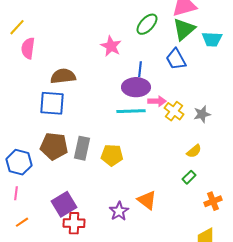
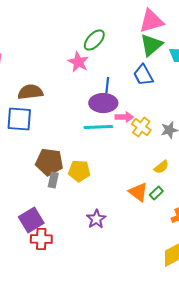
green ellipse: (147, 24) -> (94, 40), moved
brown pentagon: (54, 146) -> (49, 162), moved
gray rectangle: (82, 148) -> (53, 180), moved, size x0.7
orange triangle: (147, 200) -> (138, 192), moved
purple star: (119, 211) -> (96, 219), moved

